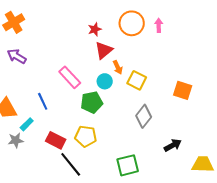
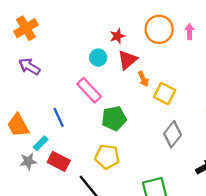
cyan circle: (105, 81) -> (98, 58), moved
red rectangle: (56, 140) -> (59, 161), moved

